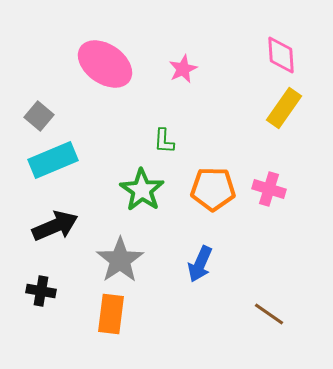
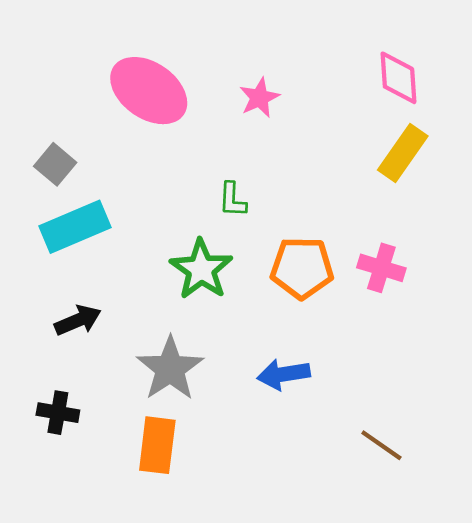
black arrow: (55, 226) -> (78, 320), size x0.7
blue arrow: (200, 264) -> (284, 374), turned 57

